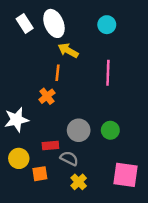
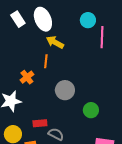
pink line: (108, 73) -> (102, 37), moved
orange cross: (47, 96) -> (27, 77), moved
gray circle: (79, 130) -> (65, 90), moved

